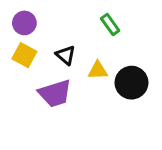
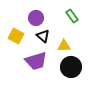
purple circle: (24, 23) -> (36, 18), moved
black circle: (131, 83) -> (71, 67), moved

